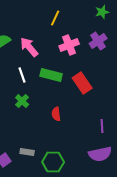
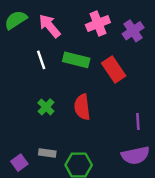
purple cross: (98, 41) -> (133, 31), moved
green cross: (22, 101) -> (46, 107), moved
red semicircle: (56, 114) -> (82, 107), size x1.5

